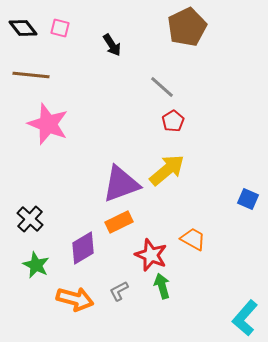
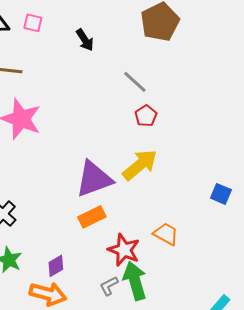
purple diamond: (83, 248) -> (56, 266), moved, size x0.7
green arrow: (162, 286) -> (135, 281), size x1.5
gray L-shape: (119, 291) -> (109, 286), moved

